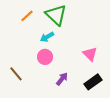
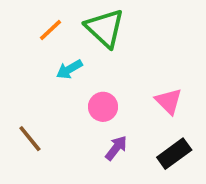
cyan arrow: (47, 37) -> (69, 69), moved
pink circle: (45, 57) -> (103, 107), moved

